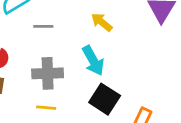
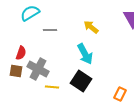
gray cross: (48, 73) -> (38, 69), moved, turned 30
black square: (105, 99) -> (81, 81), moved

